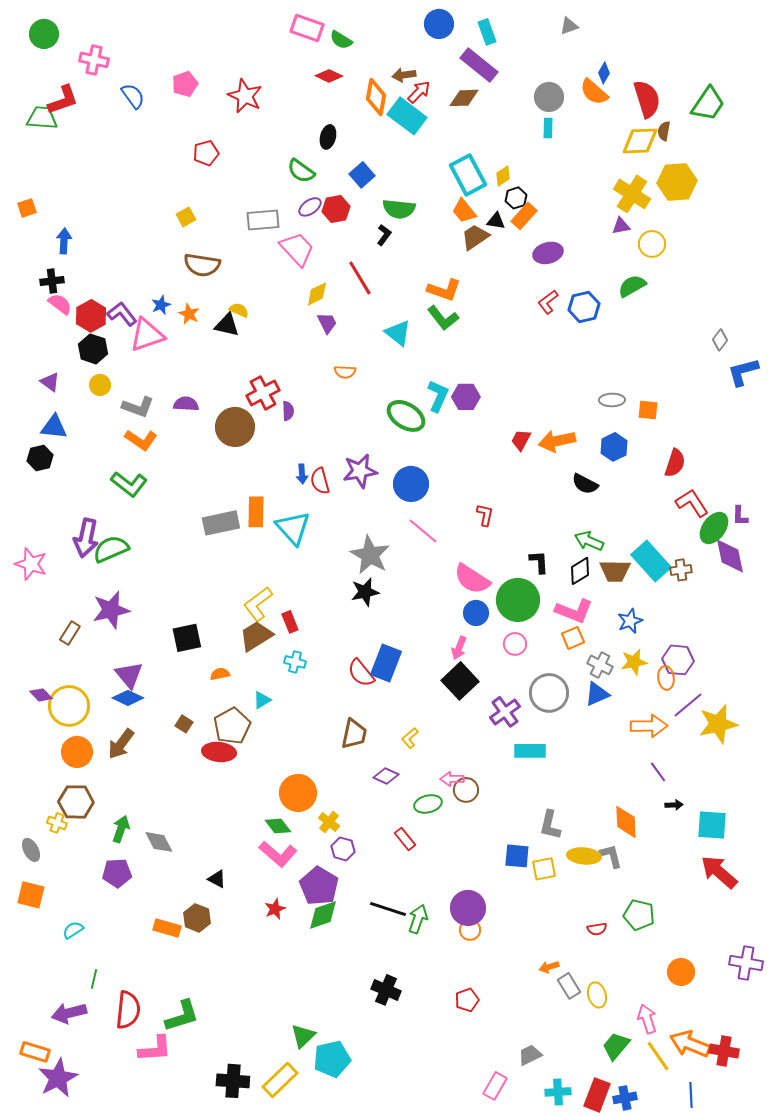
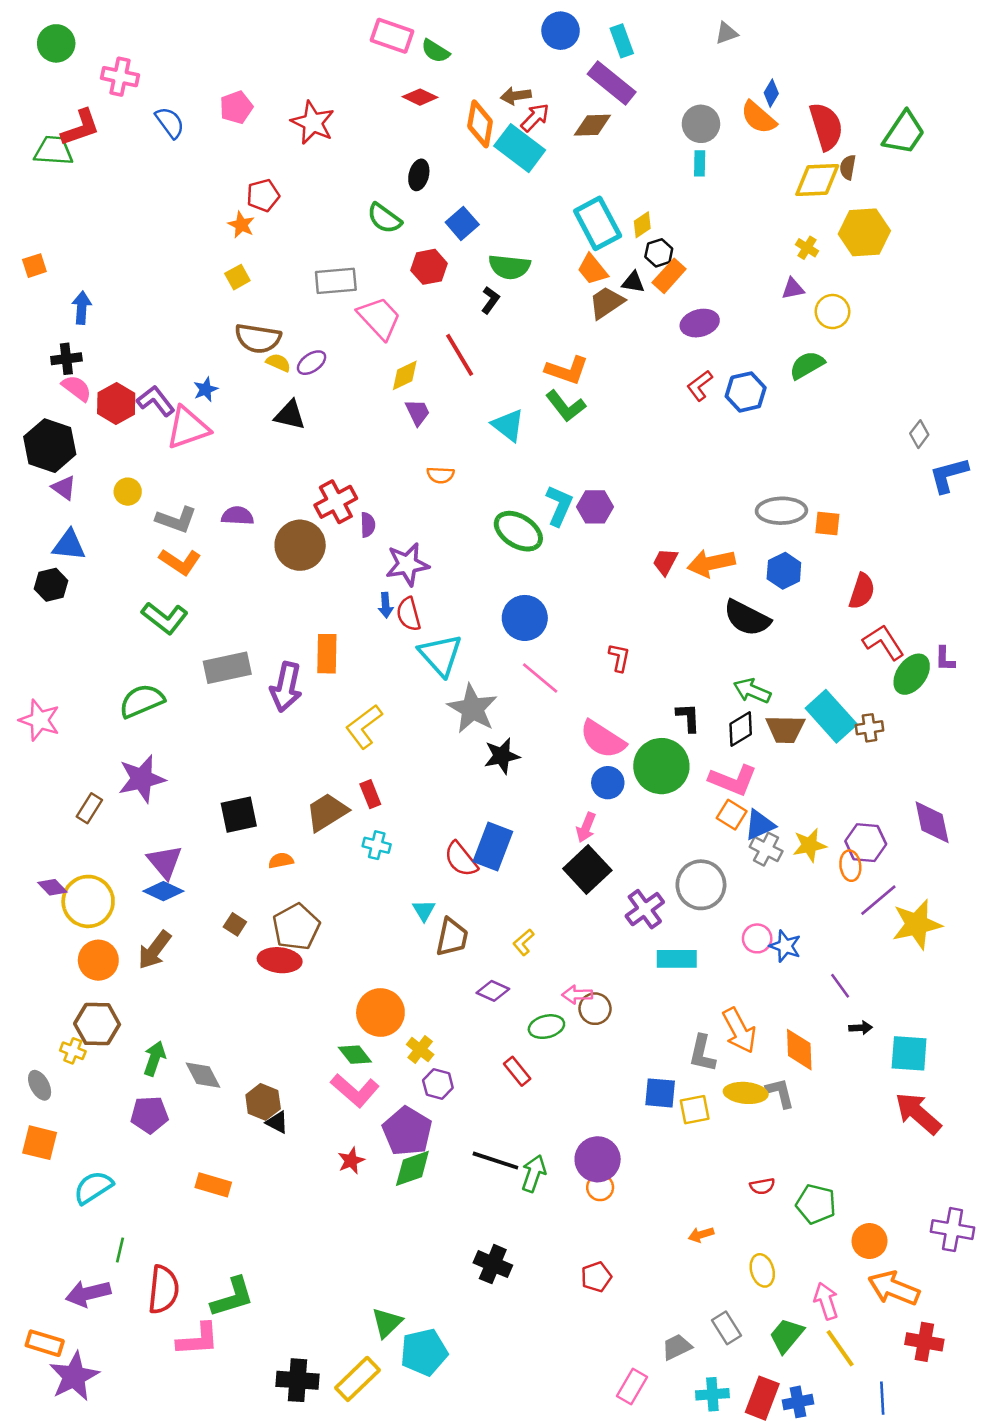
yellow cross: (632, 194) -> (807, 248), size x0.5
purple ellipse: (310, 207) -> (312, 363), moved
yellow semicircle: (239, 310) -> (278, 363), moved
orange star: (189, 314) -> (241, 225), moved
black hexagon: (93, 349) -> (50, 446), moved, size x1.4
gray ellipse: (612, 400) -> (781, 511), size x1.5
purple star: (360, 471) -> (407, 564), moved
black semicircle: (585, 484) -> (747, 618), size x1.4
gray rectangle: (221, 523) -> (227, 668), moved
cyan triangle: (293, 528) -> (441, 655), moved
purple arrow: (86, 538) -> (286, 687), moved
purple diamond: (730, 556) -> (932, 822), moved
black star: (365, 592) -> (502, 756), moved
yellow L-shape: (258, 604) -> (364, 726), moved
blue star: (630, 621) -> (785, 946), moved, turned -30
orange square: (573, 638) -> (732, 815), turned -35
pink circle: (515, 644) -> (757, 938), moved
blue triangle: (597, 694) -> (760, 825), moved
cyan triangle: (262, 700) -> (424, 910), moved, turned -30
orange arrow: (649, 726) -> (739, 1030), moved, turned 63
green pentagon: (639, 915) -> (816, 1204), moved
brown hexagon: (197, 918) -> (263, 1102), moved
cyan semicircle: (73, 930) -> (93, 1187), size x1.5
gray rectangle: (569, 986) -> (727, 1328), moved
orange arrow: (690, 1044) -> (894, 1288), moved

